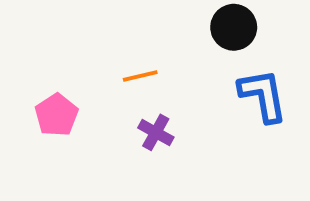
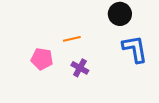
pink pentagon: (56, 115) -> (42, 59), moved, turned -30

